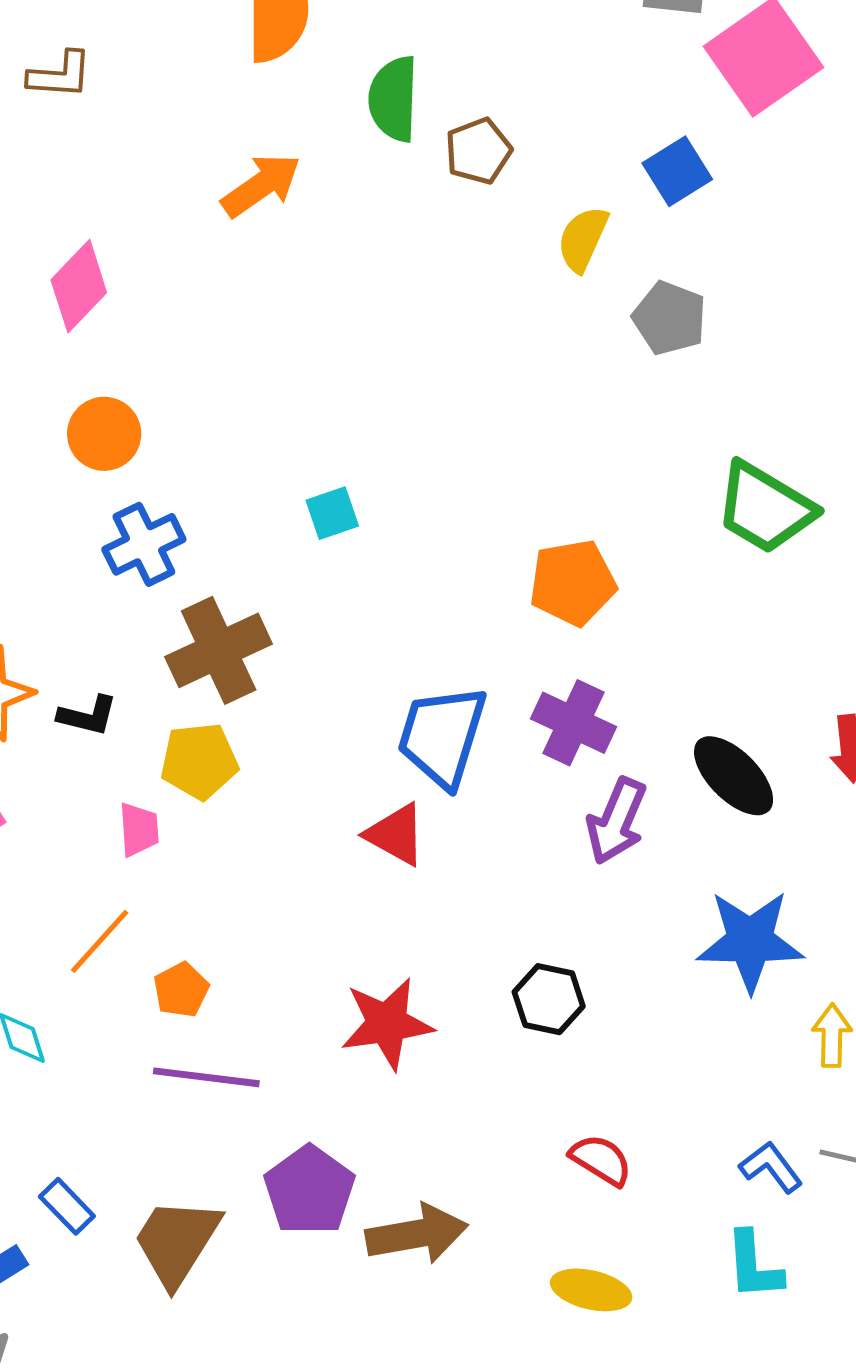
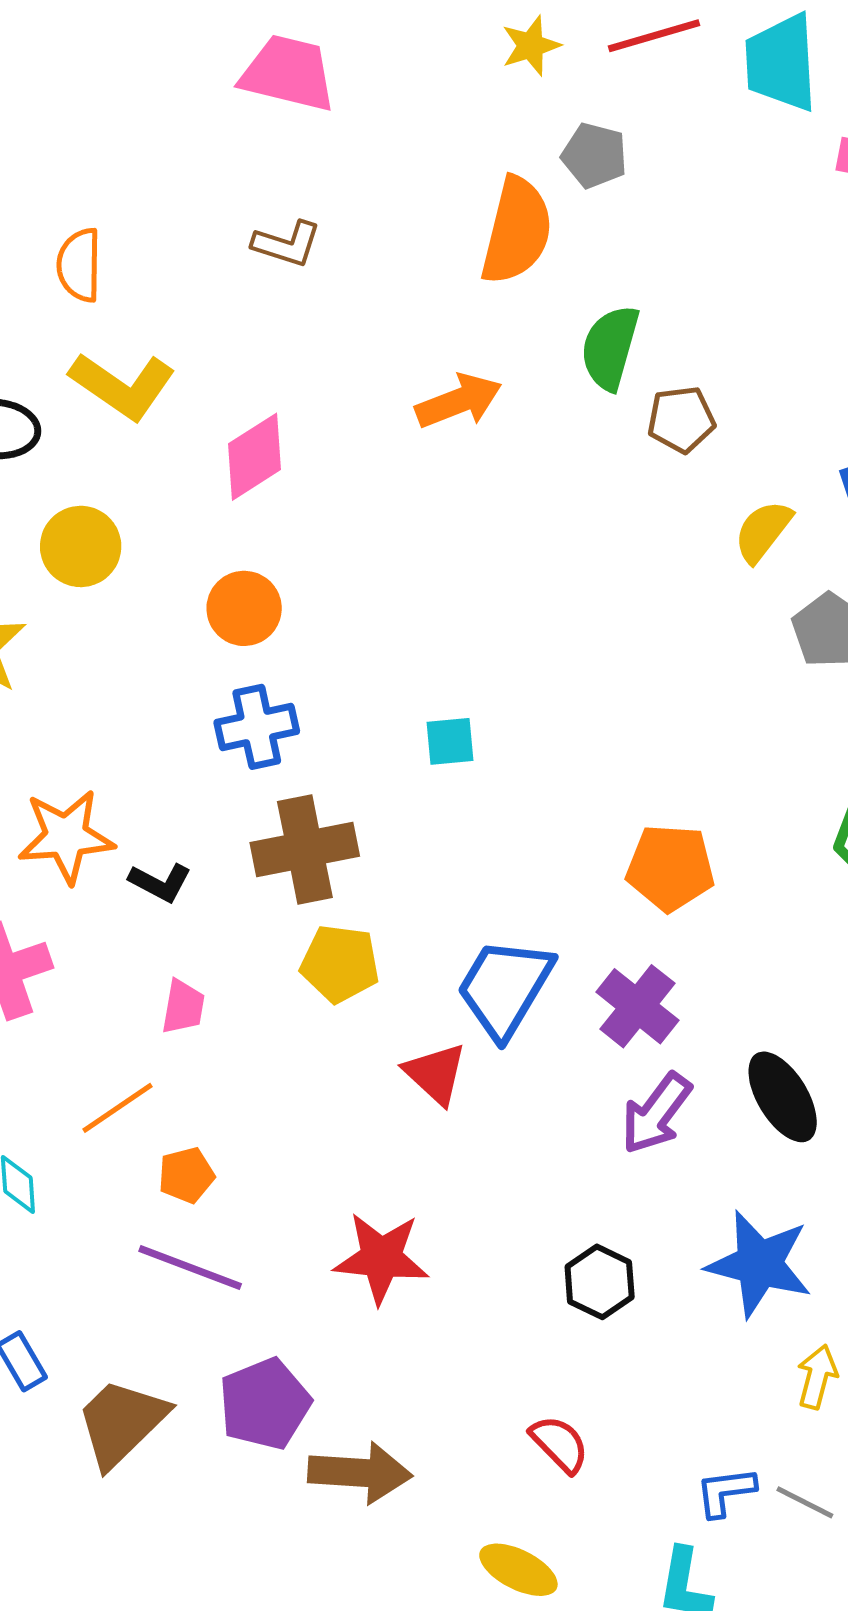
yellow pentagon: (199, 761) -> (340, 964), moved
black hexagon: (549, 999) -> (600, 1282), moved
blue L-shape: (771, 1167) -> (725, 1492), turned -74

